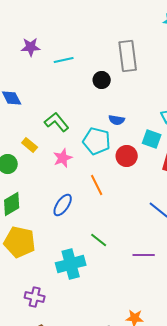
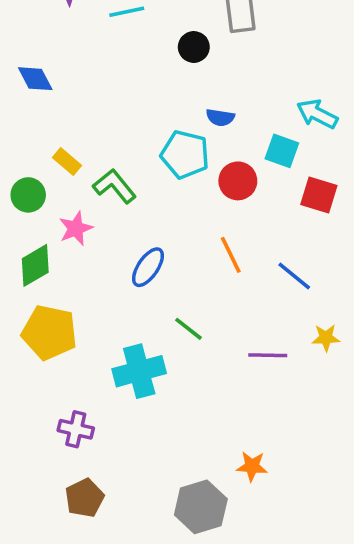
green L-shape: (57, 122) -> (115, 186), moved
pink star: (63, 158) -> (76, 228), moved
orange line: (97, 185) -> (231, 255), moved
blue ellipse: (63, 205) -> (148, 267), moved

